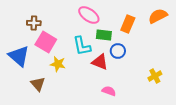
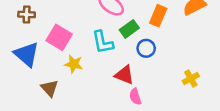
brown cross: (34, 23) -> (27, 14), moved
green rectangle: (104, 35) -> (129, 29), turned -42
red triangle: (100, 62) -> (124, 75), moved
pink semicircle: (109, 91) -> (135, 97), turned -128

